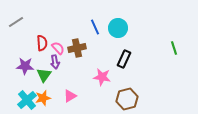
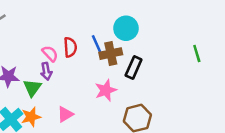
blue line: (95, 27) -> (97, 45), moved
red semicircle: (42, 43) -> (70, 47), moved
brown cross: (77, 48) -> (111, 54), moved
pink star: (102, 77) -> (106, 90), turned -30

